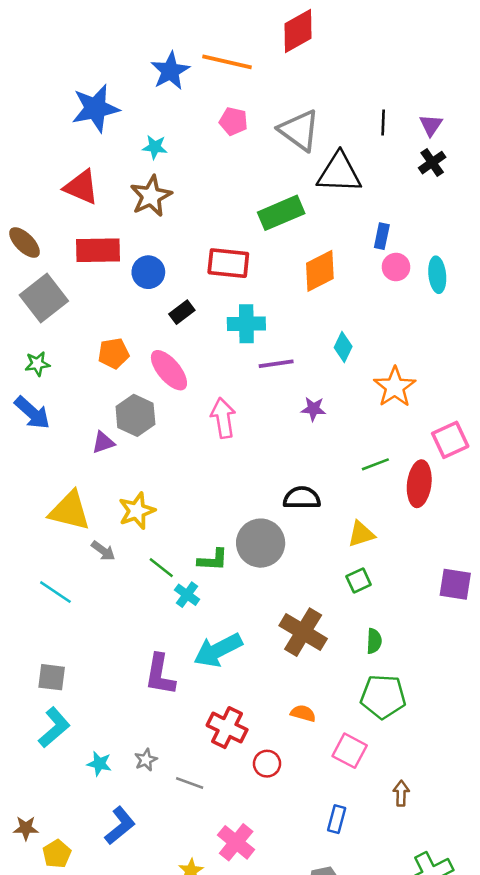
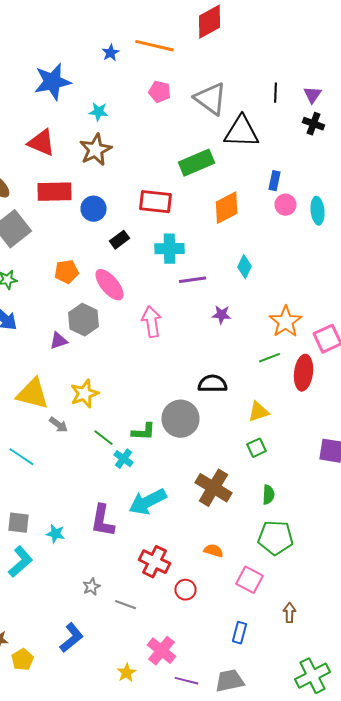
blue star: (170, 71) -> (110, 53), size x0.6
black cross: (432, 163) -> (314, 124), turned -35
orange star: (395, 387) -> (286, 322), moved
cyan star: (99, 764) -> (56, 534), moved

